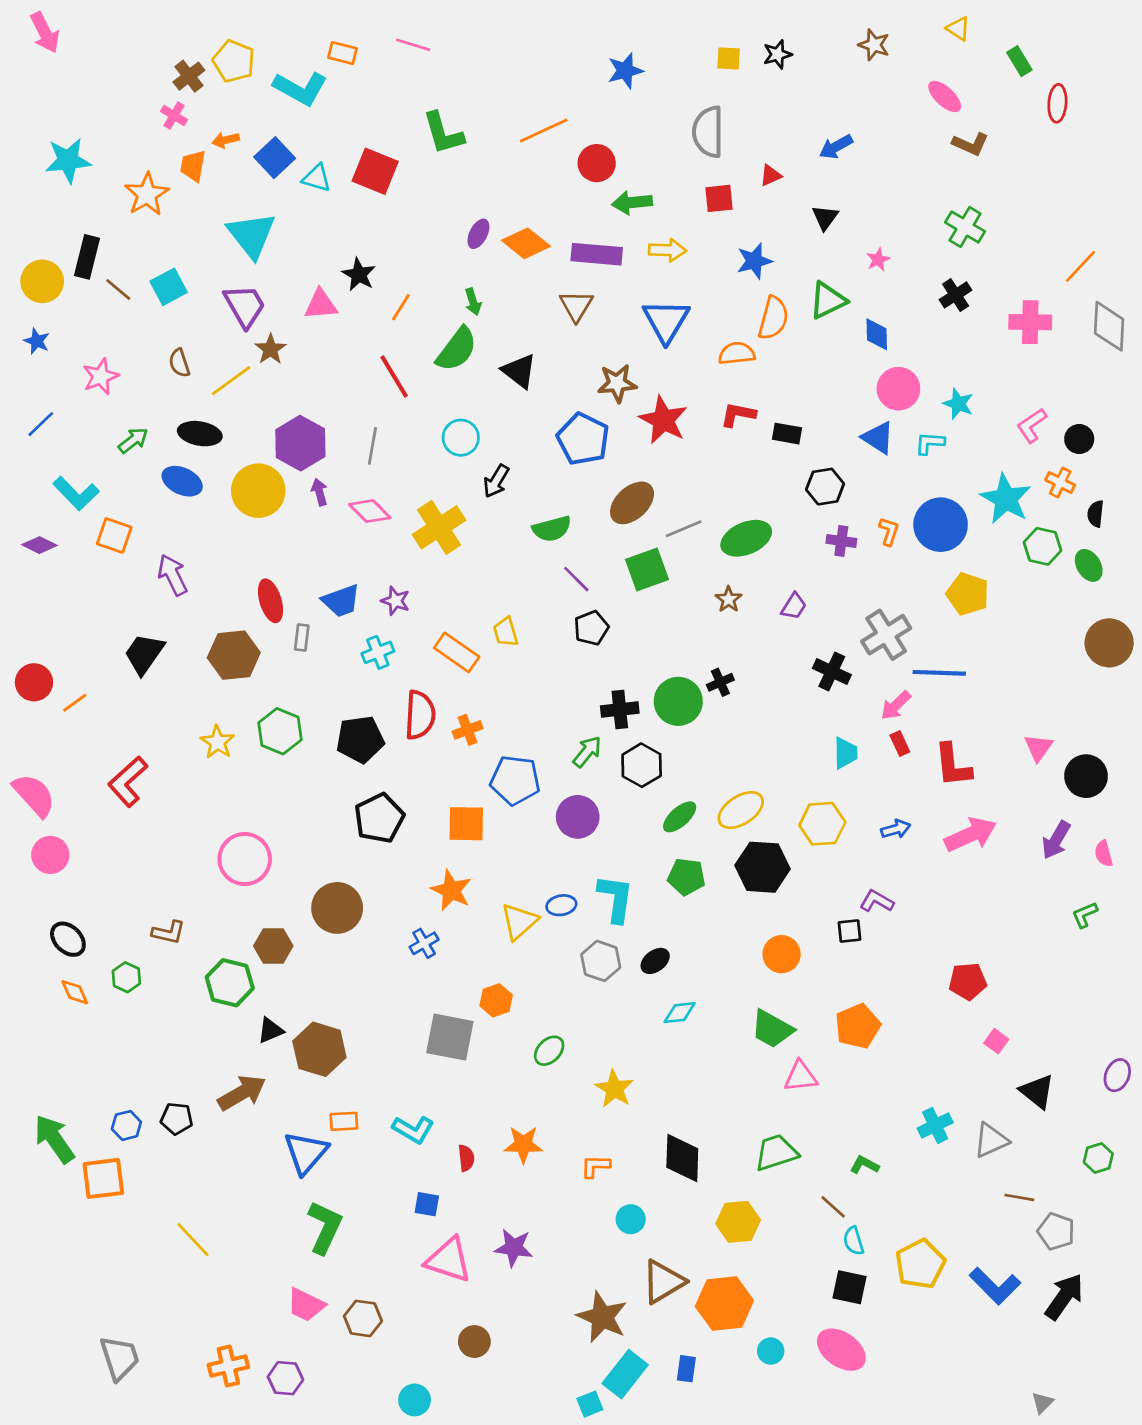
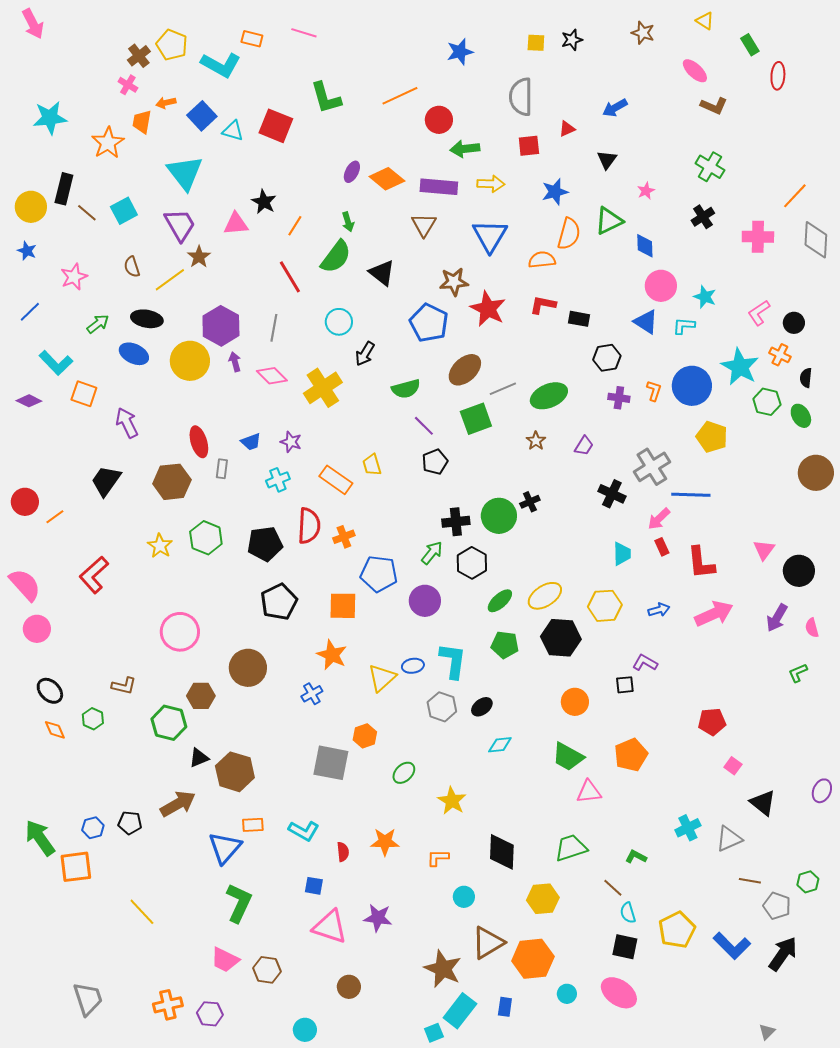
blue trapezoid: (341, 601) -> (251, 442), size x0.7
green hexagon: (1098, 1158) -> (808, 882), moved

